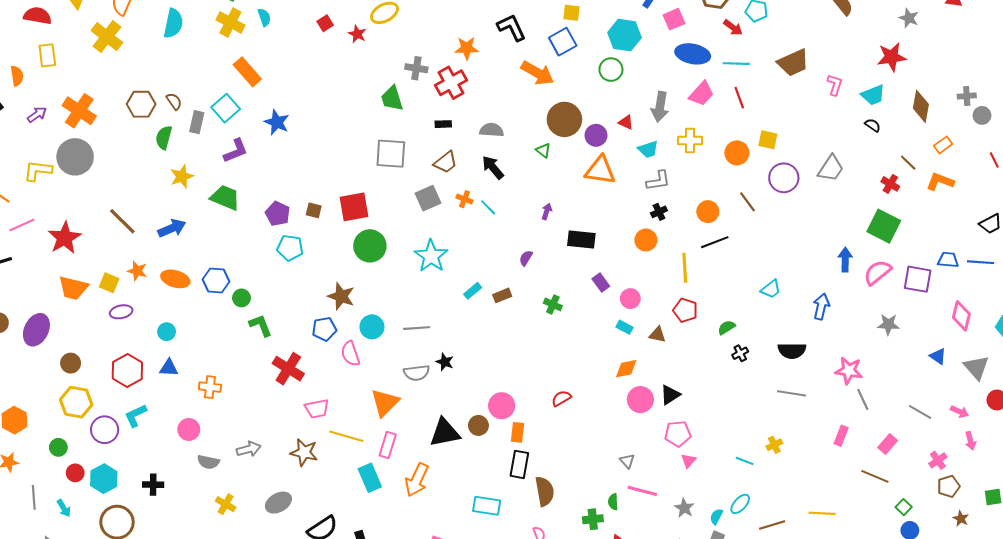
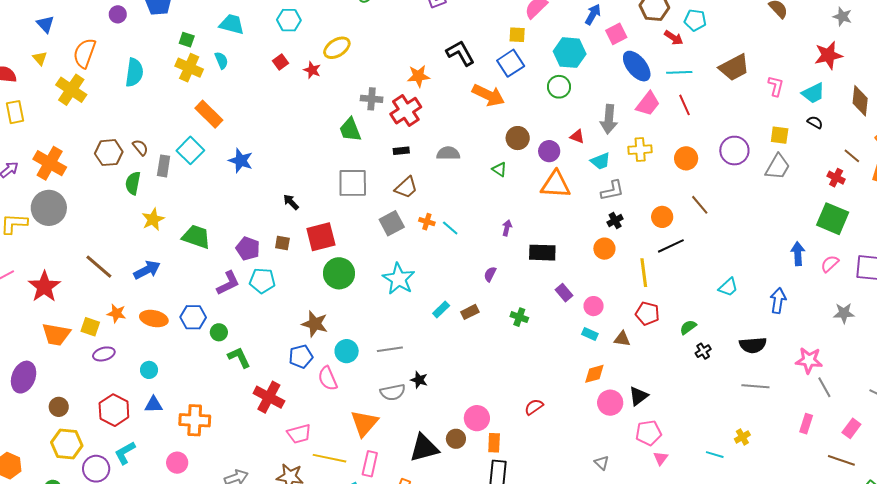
blue ellipse: (693, 54) -> (637, 66), turned 44
brown circle: (564, 119) -> (518, 138), size x0.7
yellow square: (768, 140) -> (780, 135), moved
purple L-shape: (236, 151) -> (228, 283), moved
black arrow: (493, 167) -> (291, 202), moved, size x0.7
purple circle: (784, 178) -> (734, 151), moved
pink semicircle: (877, 272) -> (830, 264), size x0.7
orange cross: (210, 387) -> (195, 420), size x1.4

